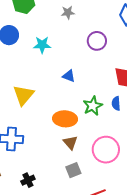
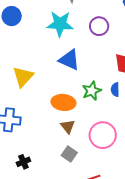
cyan star: (42, 45) -> (60, 24), moved, size x1.5
blue triangle: (69, 76) -> (69, 60), size x1.6
gray square: (73, 170) -> (69, 154), turned -35

